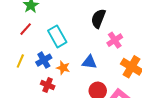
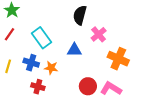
blue cross: (44, 60) -> (31, 63), turned -35
blue triangle: (89, 62) -> (74, 50), moved

